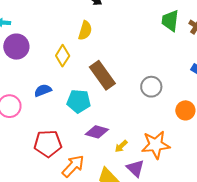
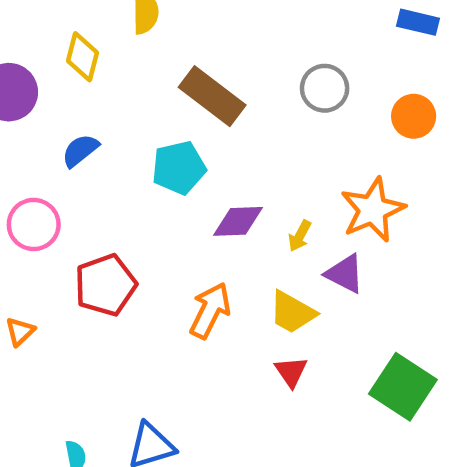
yellow diamond: (63, 56) -> (82, 57), moved
blue semicircle: (43, 90) -> (80, 150), moved
red pentagon: (48, 144) -> (105, 285), moved

